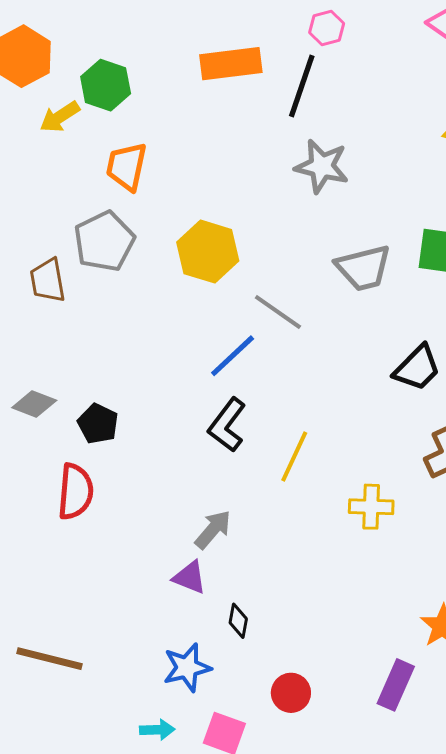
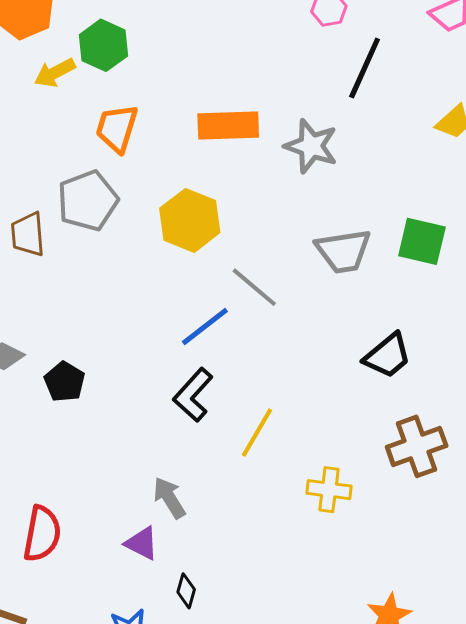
orange rectangle: (231, 64) -> (228, 125), moved
black line: (302, 86) -> (365, 68), moved
red semicircle: (75, 492) -> (42, 534), moved
gray arrow: (213, 530) -> (169, 498), turned -78

